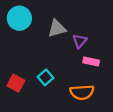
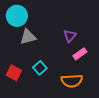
gray triangle: (57, 28) -> (28, 37), moved
pink rectangle: (91, 61) -> (80, 54), turned -48

